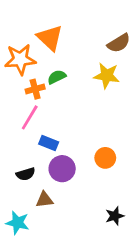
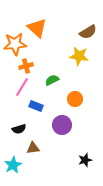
green semicircle: (57, 77) -> (52, 80), moved
orange circle: (105, 158) -> (75, 99), moved
purple circle: (62, 169) -> (62, 125), moved
cyan star: (18, 223) -> (13, 165), turned 30

